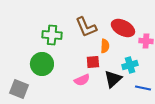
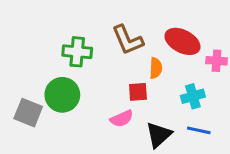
black triangle: (113, 79) -> (159, 135), moved
blue line: (143, 88) -> (199, 130), moved
gray square: (19, 89) -> (28, 113), moved

